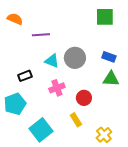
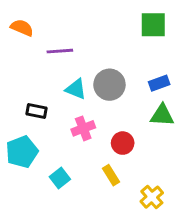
blue rectangle: (109, 57) -> (159, 83), turned -40
black rectangle: (25, 76) -> (36, 111), turned 32
cyan square: (41, 130) -> (60, 178), moved, size x0.6

